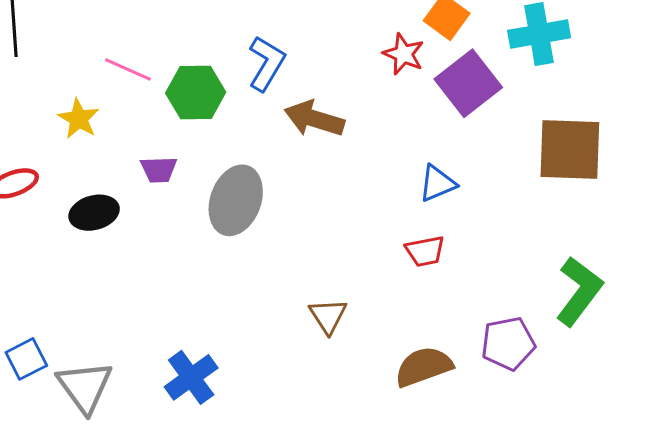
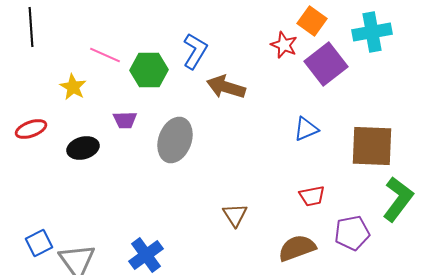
brown square: (570, 150) -> (372, 146), moved
red trapezoid: (425, 251) -> (312, 196), moved

